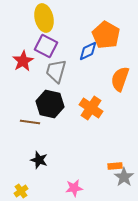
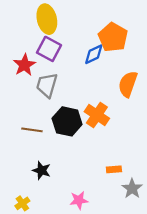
gray trapezoid: (56, 71) -> (47, 85), moved
black hexagon: (50, 104) -> (67, 121), moved
orange rectangle: (115, 166) -> (114, 169), moved

